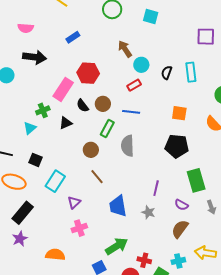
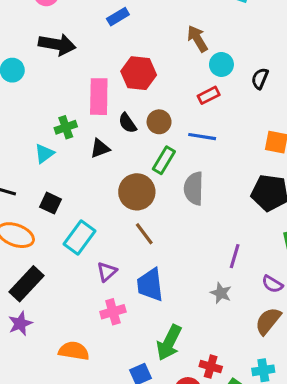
pink rectangle: (63, 89) -> (99, 97), turned -35
brown circle: (91, 150) -> (137, 192), size x1.5
blue trapezoid: (118, 206) -> (150, 285), moved
green arrow: (117, 246) -> (169, 343), turned 145

